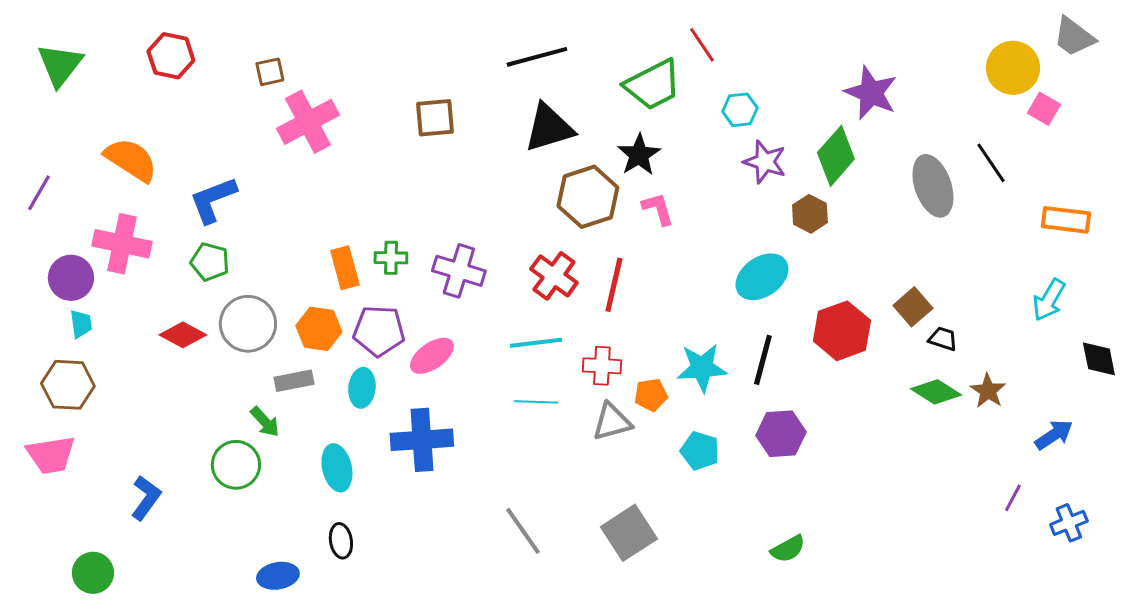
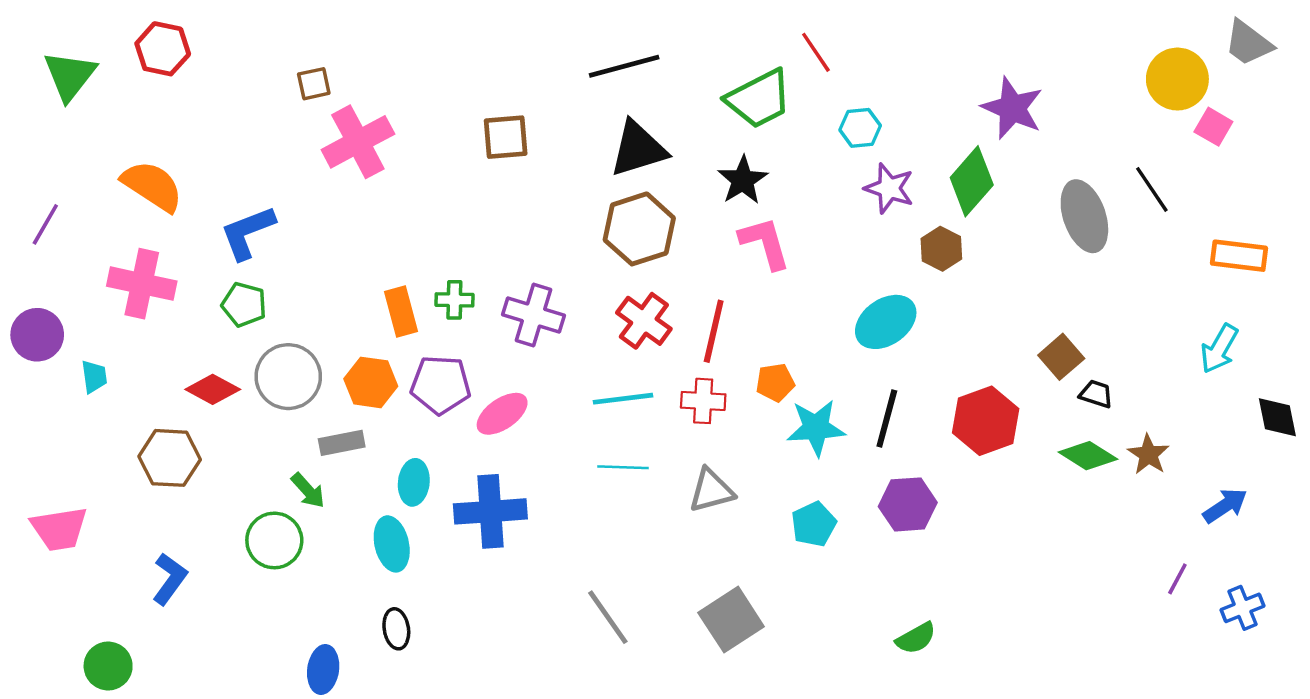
red hexagon: (171, 56) -> (163, 49), moved
brown hexagon: (588, 197) -> (639, 229), moved
pink L-shape: (658, 209) -> (765, 243), size x1.4
purple circle: (71, 278) -> (37, 335), moved
red hexagon: (842, 331) -> (986, 421), moved
red cross: (602, 366) -> (703, 401), moved
brown hexagon: (68, 385) -> (170, 458), moved
cyan ellipse: (362, 388) -> (414, 482), moved
orange pentagon: (651, 395) -> (775, 382), moved
cyan pentagon: (700, 451) -> (814, 524), turned 30
blue ellipse: (278, 576) -> (323, 669), turned -72

